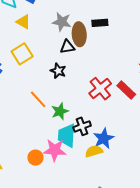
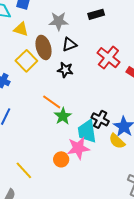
brown ellipse: (79, 34) -> (43, 47), moved
red cross: (100, 89) -> (108, 58), moved
green star: (60, 111) -> (63, 116), moved
black cross: (82, 126) -> (100, 119), turned -30
yellow semicircle: (94, 151) -> (117, 141), turned -108

